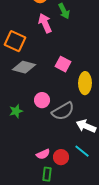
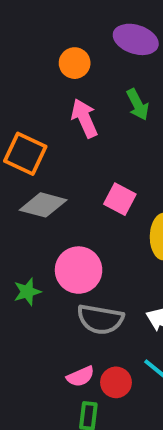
green arrow: (64, 11) -> (138, 104), moved
pink circle: (42, 100) -> (79, 270), size x1.5
gray semicircle: (63, 111) -> (100, 319), moved, turned 40

